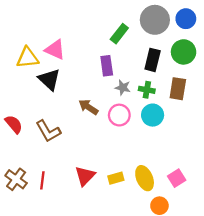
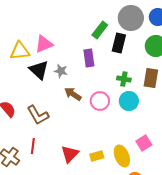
pink triangle: (55, 50) -> (44, 44), turned -48
black rectangle: (153, 60) -> (119, 43), moved
gray star: (123, 88) -> (61, 71), moved
pink square: (177, 178) -> (144, 143), moved
red line: (42, 180) -> (33, 146), moved

